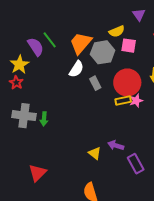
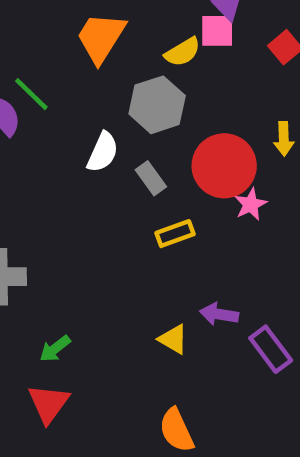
orange trapezoid: (81, 43) -> (101, 38), moved
pink square: (129, 46) -> (217, 31), moved
yellow rectangle: (123, 100) -> (175, 234), moved
green arrow: (44, 119) -> (55, 349), moved, turned 56

